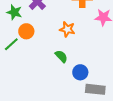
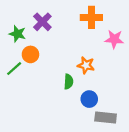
orange star: (67, 29) -> (86, 65), moved
green semicircle: (61, 56) -> (69, 82), turned 48

